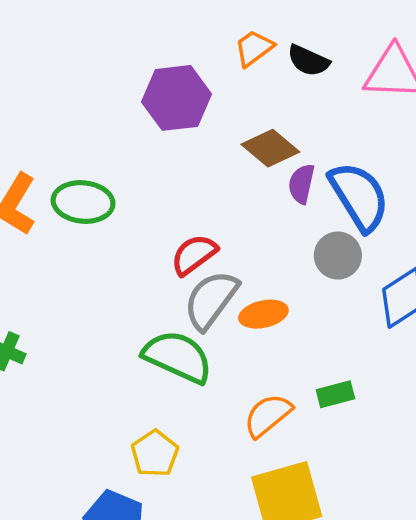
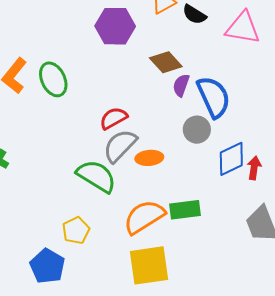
green ellipse: (83, 202) -> (53, 79), turned 52
green rectangle: (335, 394) -> (185, 210), size x1.4
orange semicircle: (268, 415) -> (144, 217), size x1.4

